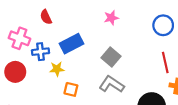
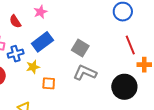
pink star: (111, 18) -> (40, 12), moved

